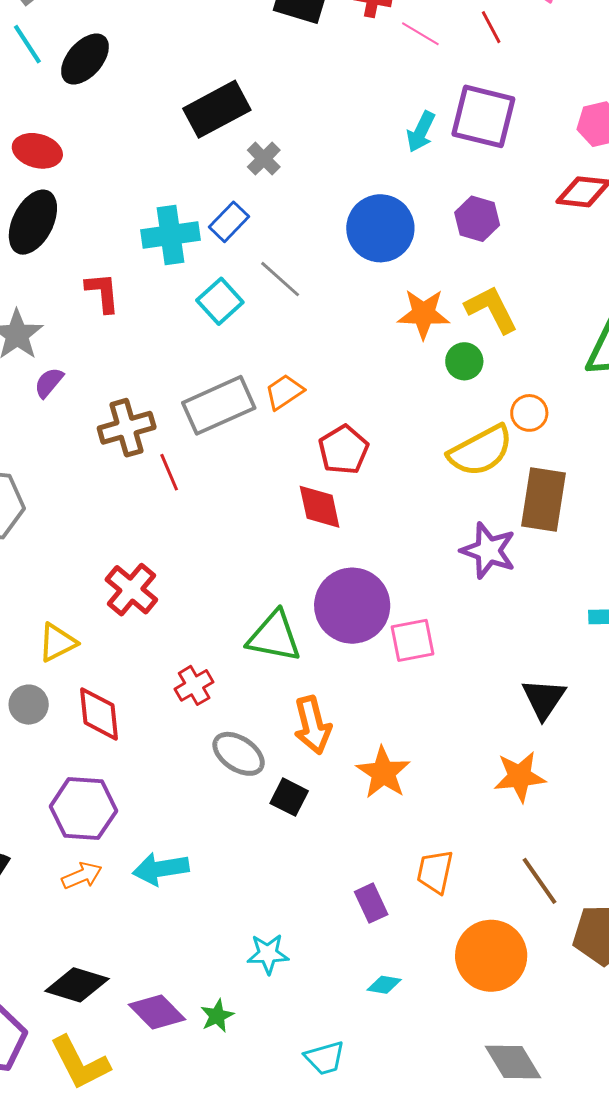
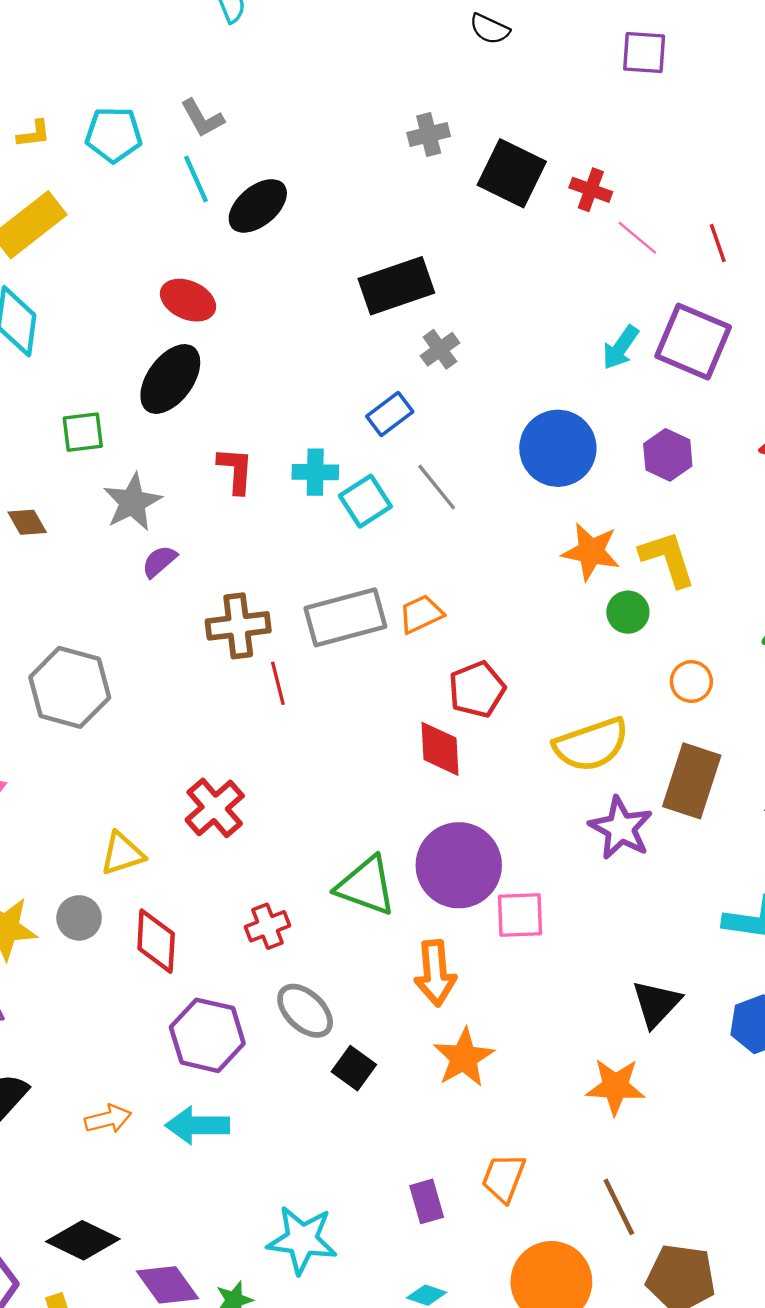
cyan cross: (170, 235) -> (315, 472), moved, size x0.7
yellow semicircle: (481, 451) -> (591, 745), moved
orange arrow: (313, 725) -> (435, 973), moved
purple hexagon: (83, 809) -> (207, 1035), moved
cyan star: (268, 954) -> (302, 1240), size x1.5

